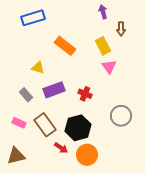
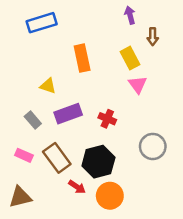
orange rectangle: (65, 46) -> (82, 58), turned 40

